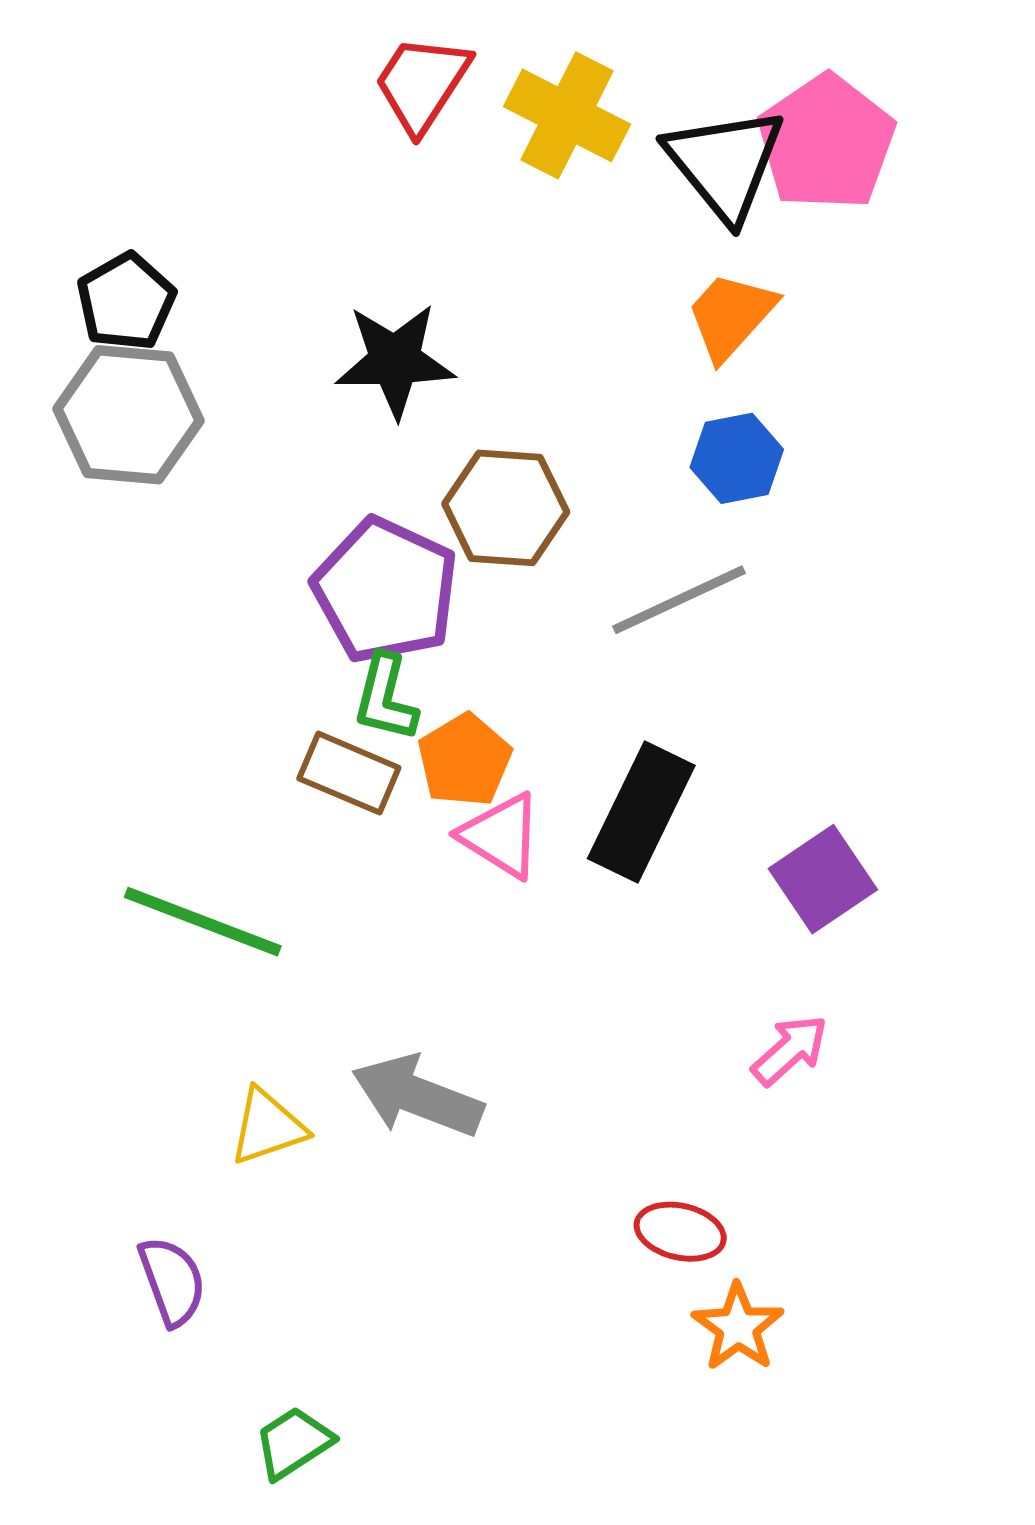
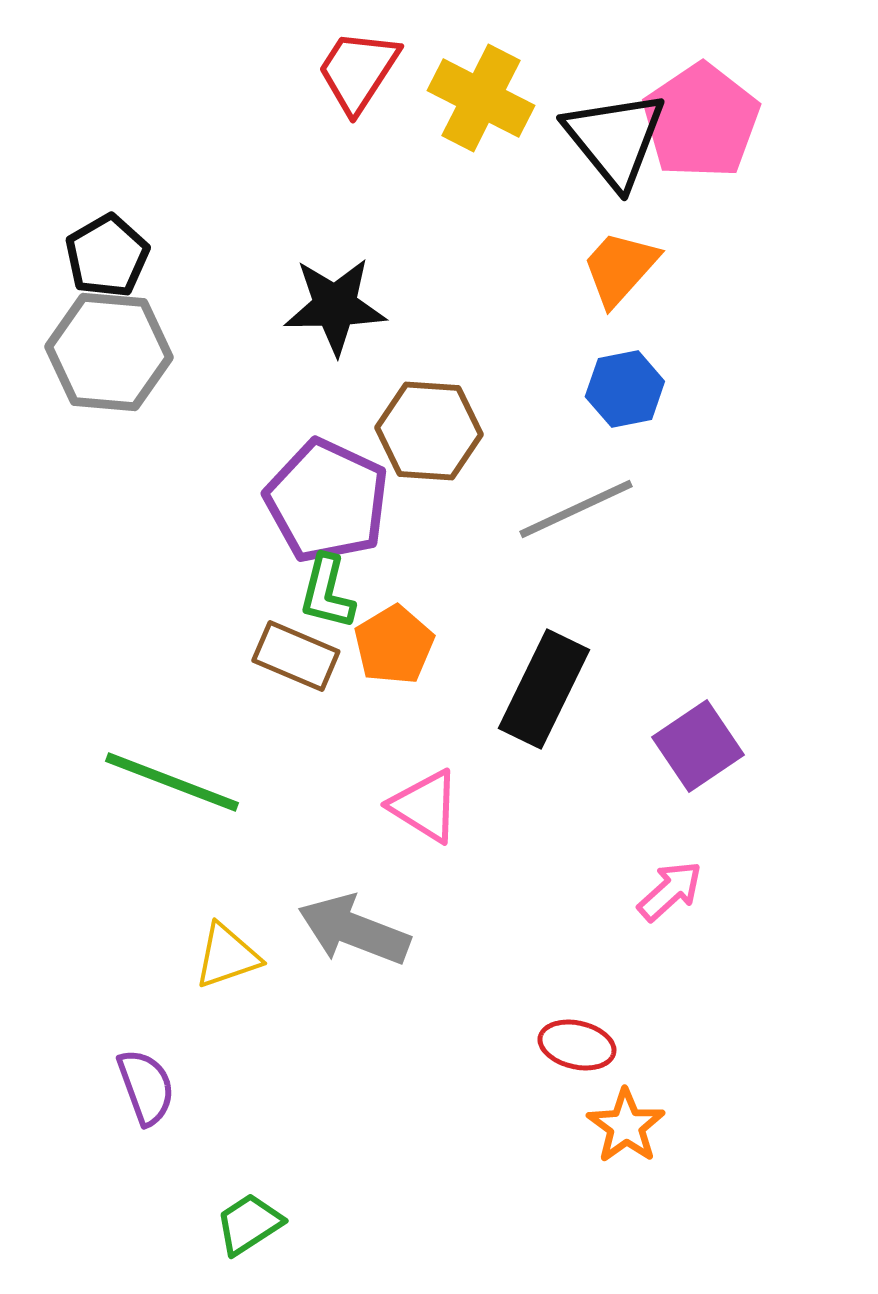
pink triangle: (501, 836) -> (425, 806), moved

